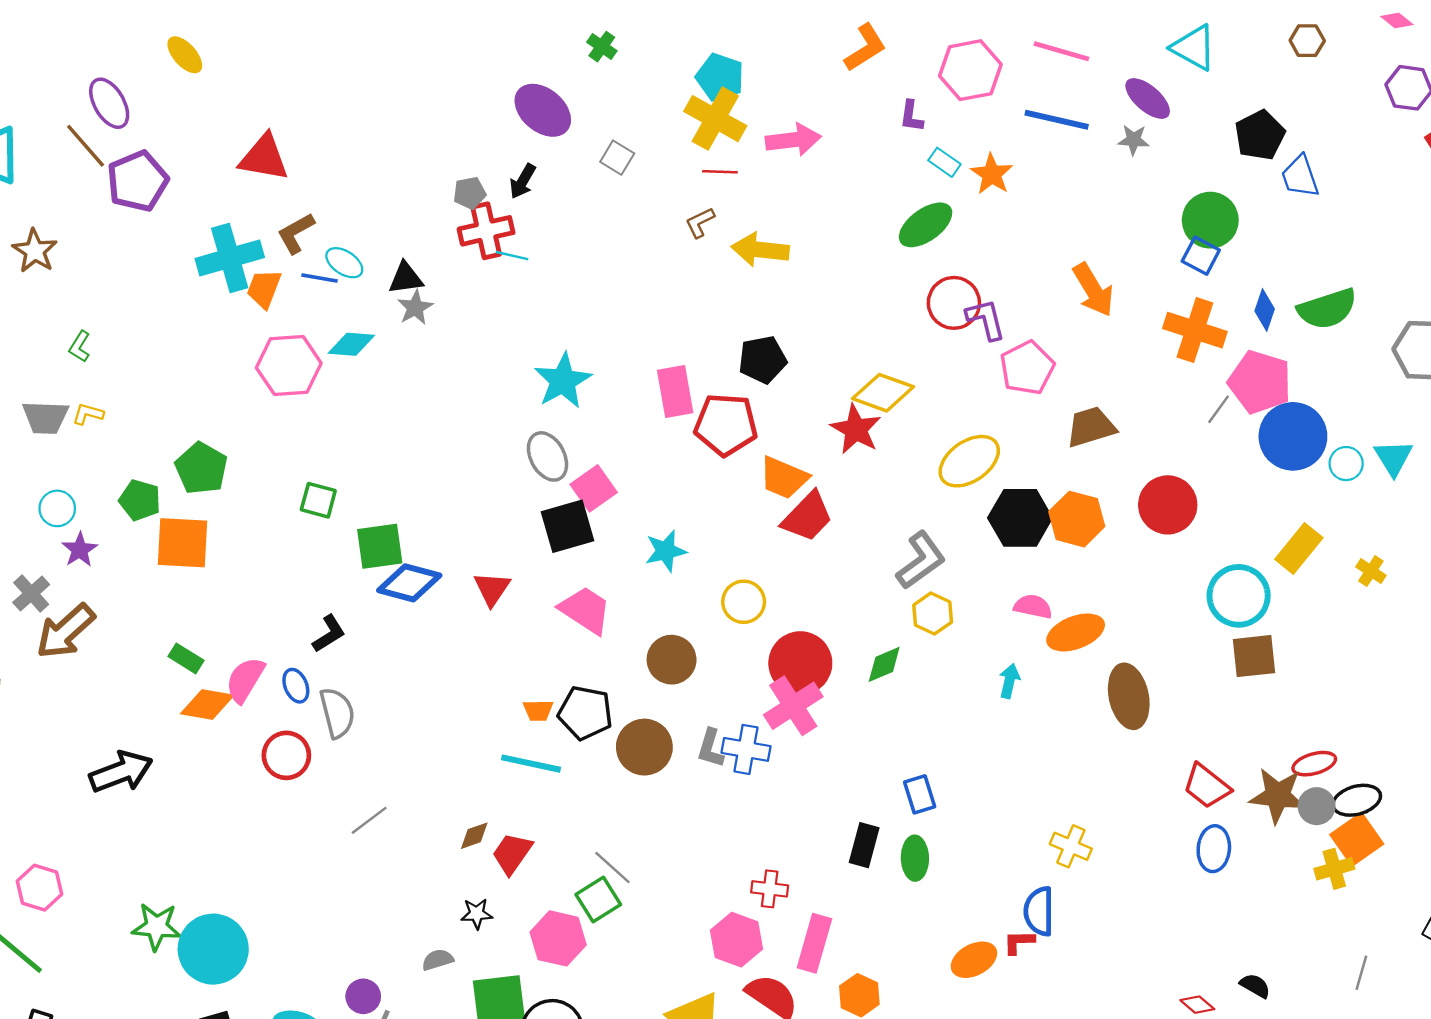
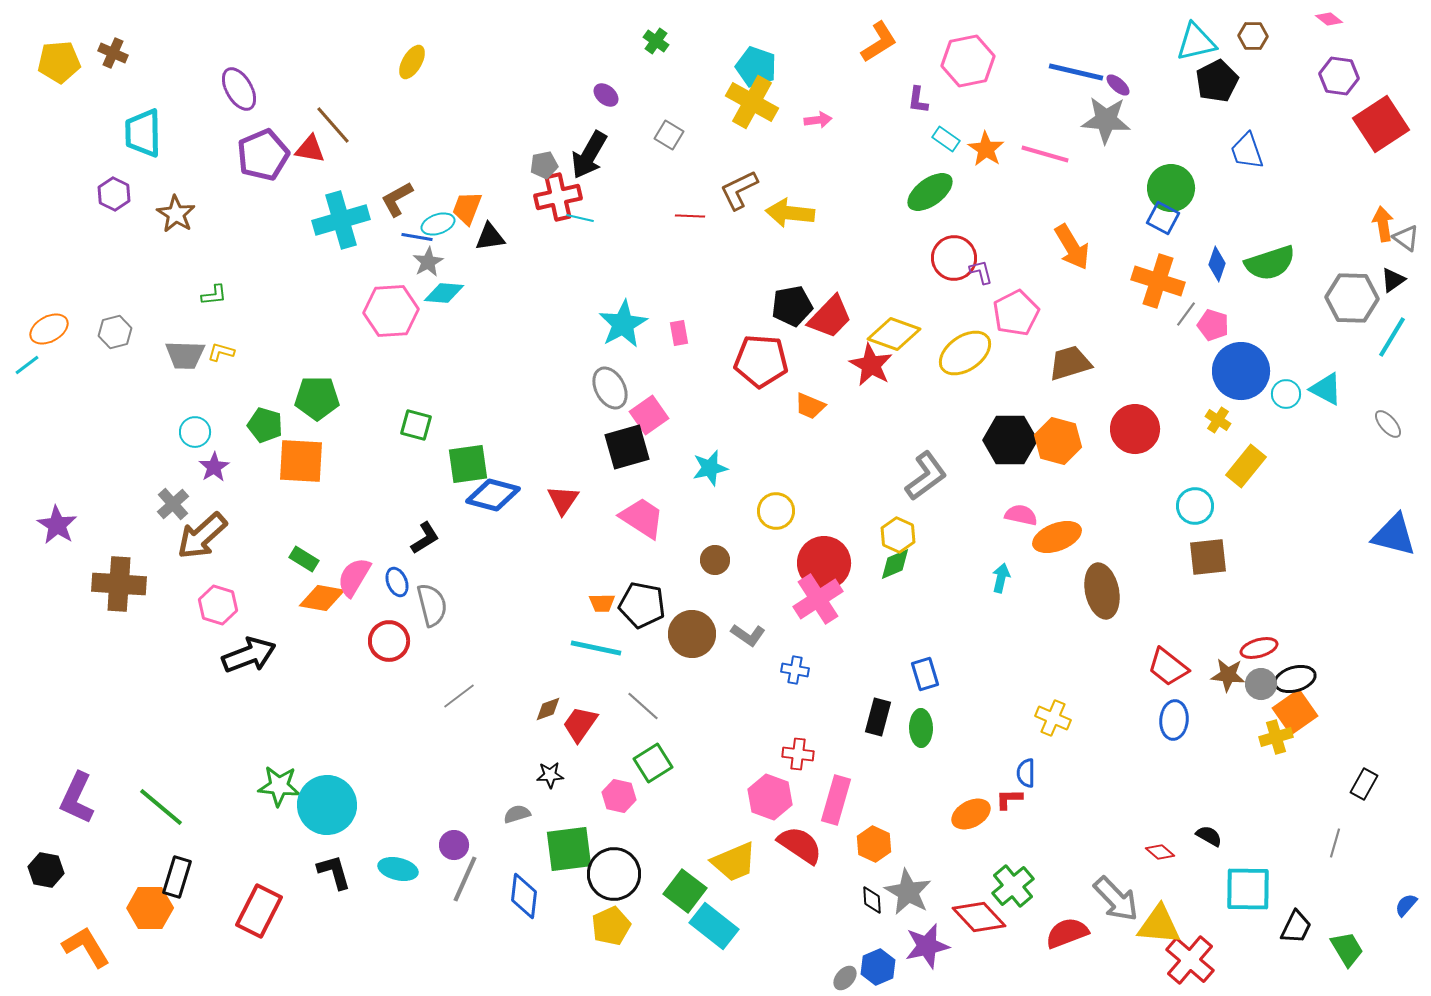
cyan triangle: (1194, 48) -> (1196, 42), moved, turned -42
pink line: (1061, 51) -> (1045, 154), moved
yellow ellipse: (185, 55) -> (412, 62), moved, turned 72
purple ellipse: (1148, 98) -> (1118, 85), size x0.6
purple ellipse: (543, 110) -> (606, 95), size x0.5
blue line: (1057, 120) -> (1076, 72), moved
black pentagon: (1260, 135) -> (1217, 81), moved
pink arrow: (793, 140) -> (818, 120), size x0.6
gray star: (1133, 140) -> (1106, 120), size x1.8
brown line: (86, 146) -> (333, 125), moved
red triangle: (264, 158) -> (310, 149), moved, size x0.7
red line: (720, 172) -> (690, 216), moved
black arrow: (523, 181) -> (589, 155), size x1.6
brown L-shape: (700, 223) -> (739, 190), size x1.5
cyan ellipse: (344, 263) -> (438, 224), turned -52
orange trapezoid: (264, 289) -> (467, 208), moved
gray star: (415, 308) -> (428, 262), moved
purple L-shape: (986, 319) -> (981, 272), size x0.7
green L-shape: (80, 347) -> (214, 295), turned -128
pink pentagon: (1260, 382) -> (1213, 325), size x0.6
pink rectangle: (675, 391) -> (679, 333), moved, size x0.6
gray line: (1219, 409) -> (1186, 314), moved
cyan triangle: (1393, 458) -> (1326, 389), turned -30
yellow ellipse: (969, 461) -> (965, 353), moved
green pentagon: (201, 468) -> (317, 398), turned -30
orange trapezoid: (784, 478) -> (810, 406), size x0.7
red trapezoid: (807, 517) -> (830, 317), moved
yellow cross: (1371, 571) -> (1218, 420), moved
cyan circle: (1239, 596) -> (1195, 506), size x0.7
yellow hexagon: (933, 614) -> (898, 535), moved
brown circle: (672, 660) -> (715, 560), size x0.7
gray L-shape: (711, 748) -> (748, 635), turned -72
blue cross: (746, 749) -> (795, 670), moved, size x0.7
brown star: (1278, 796) -> (1228, 675), size x0.7
gray line: (612, 868) -> (643, 706), moved
pink hexagon: (39, 888) -> (218, 605), moved
blue semicircle: (1039, 911) -> (1026, 773), size x0.7
pink hexagon: (558, 938) -> (619, 796), size x0.7
gray line: (1361, 973) -> (1335, 843), moved

